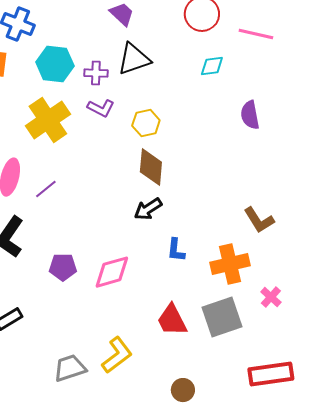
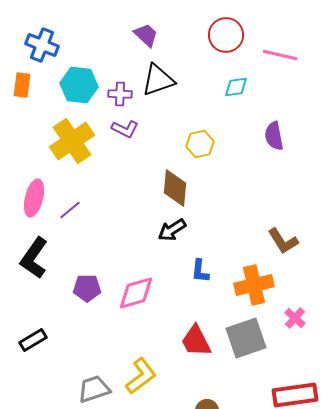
yellow hexagon: (146, 123) -> (200, 144), moved

